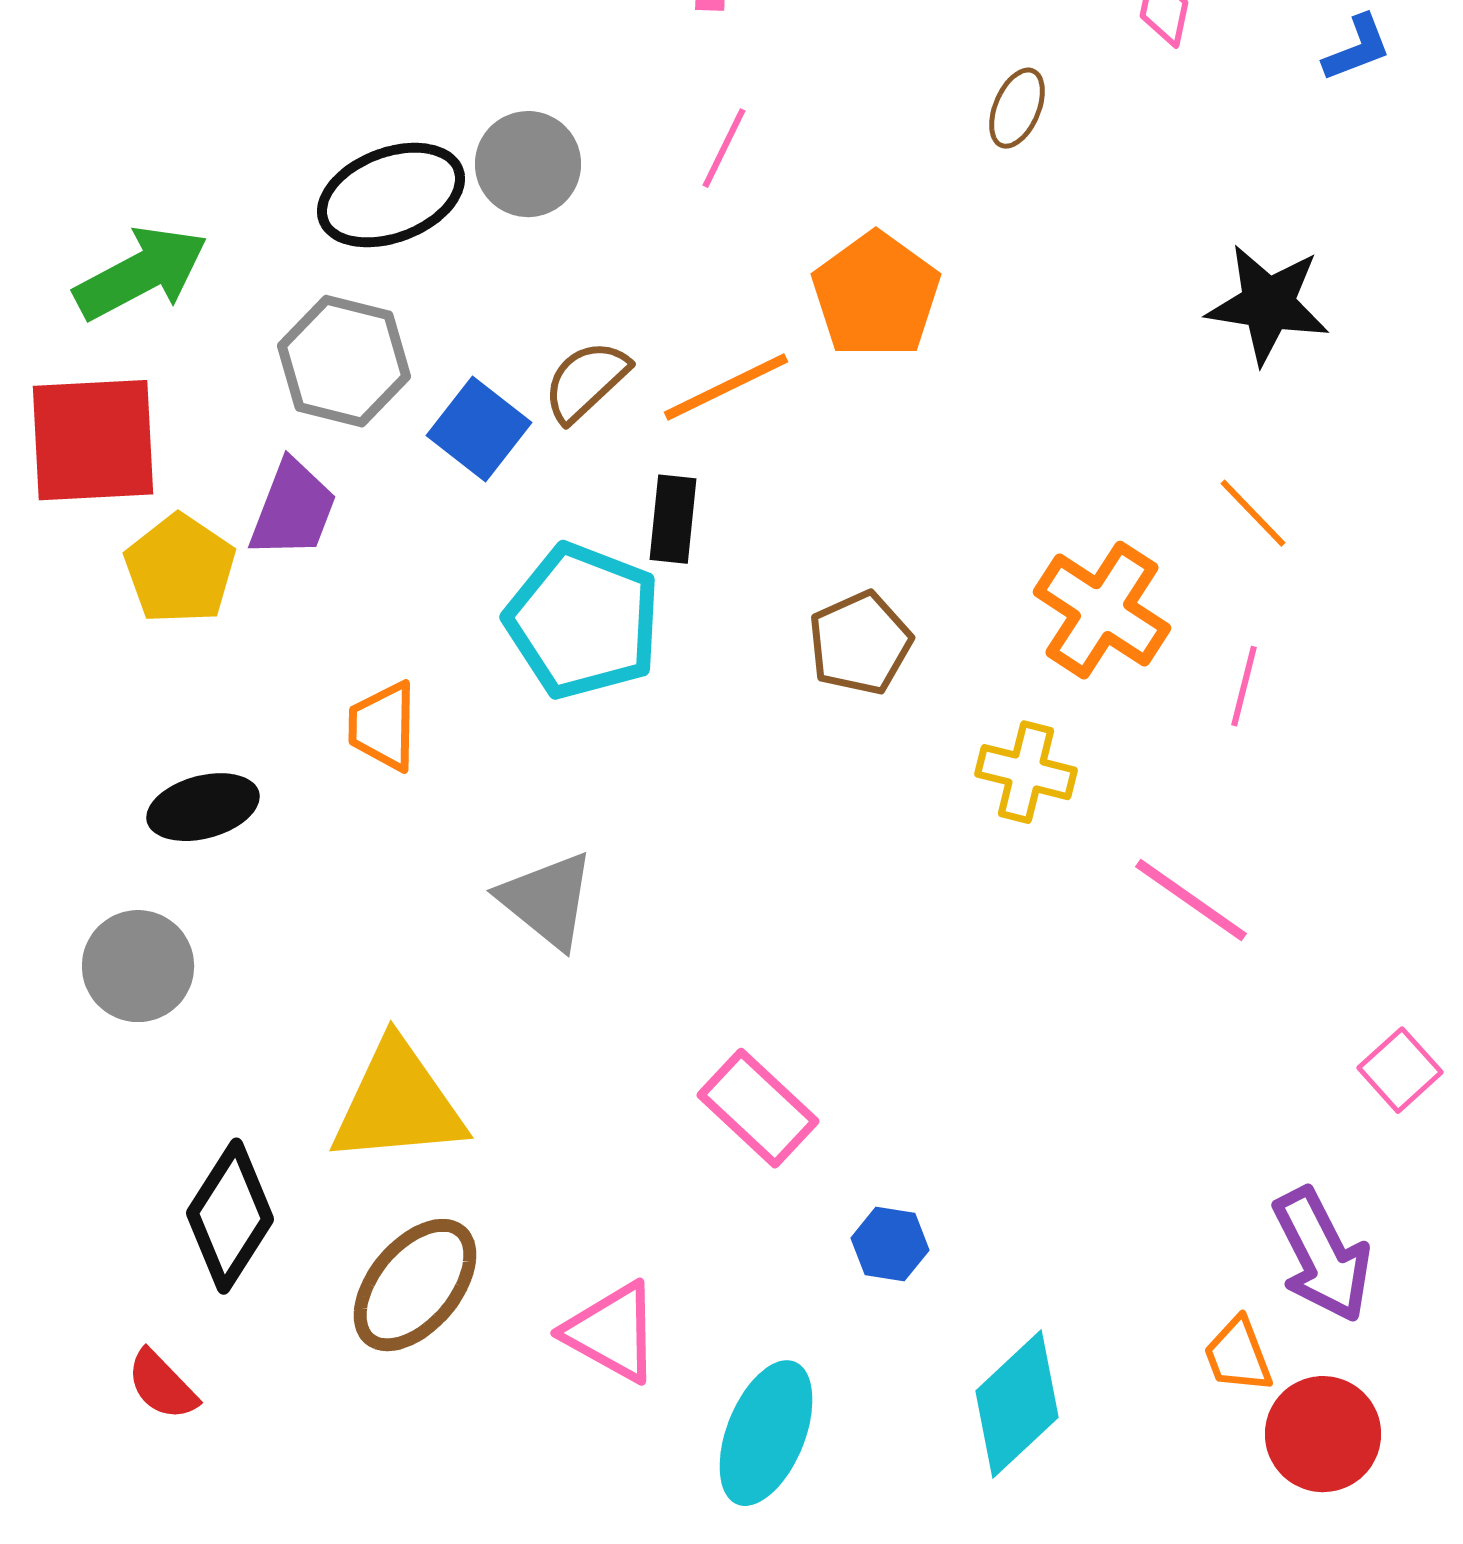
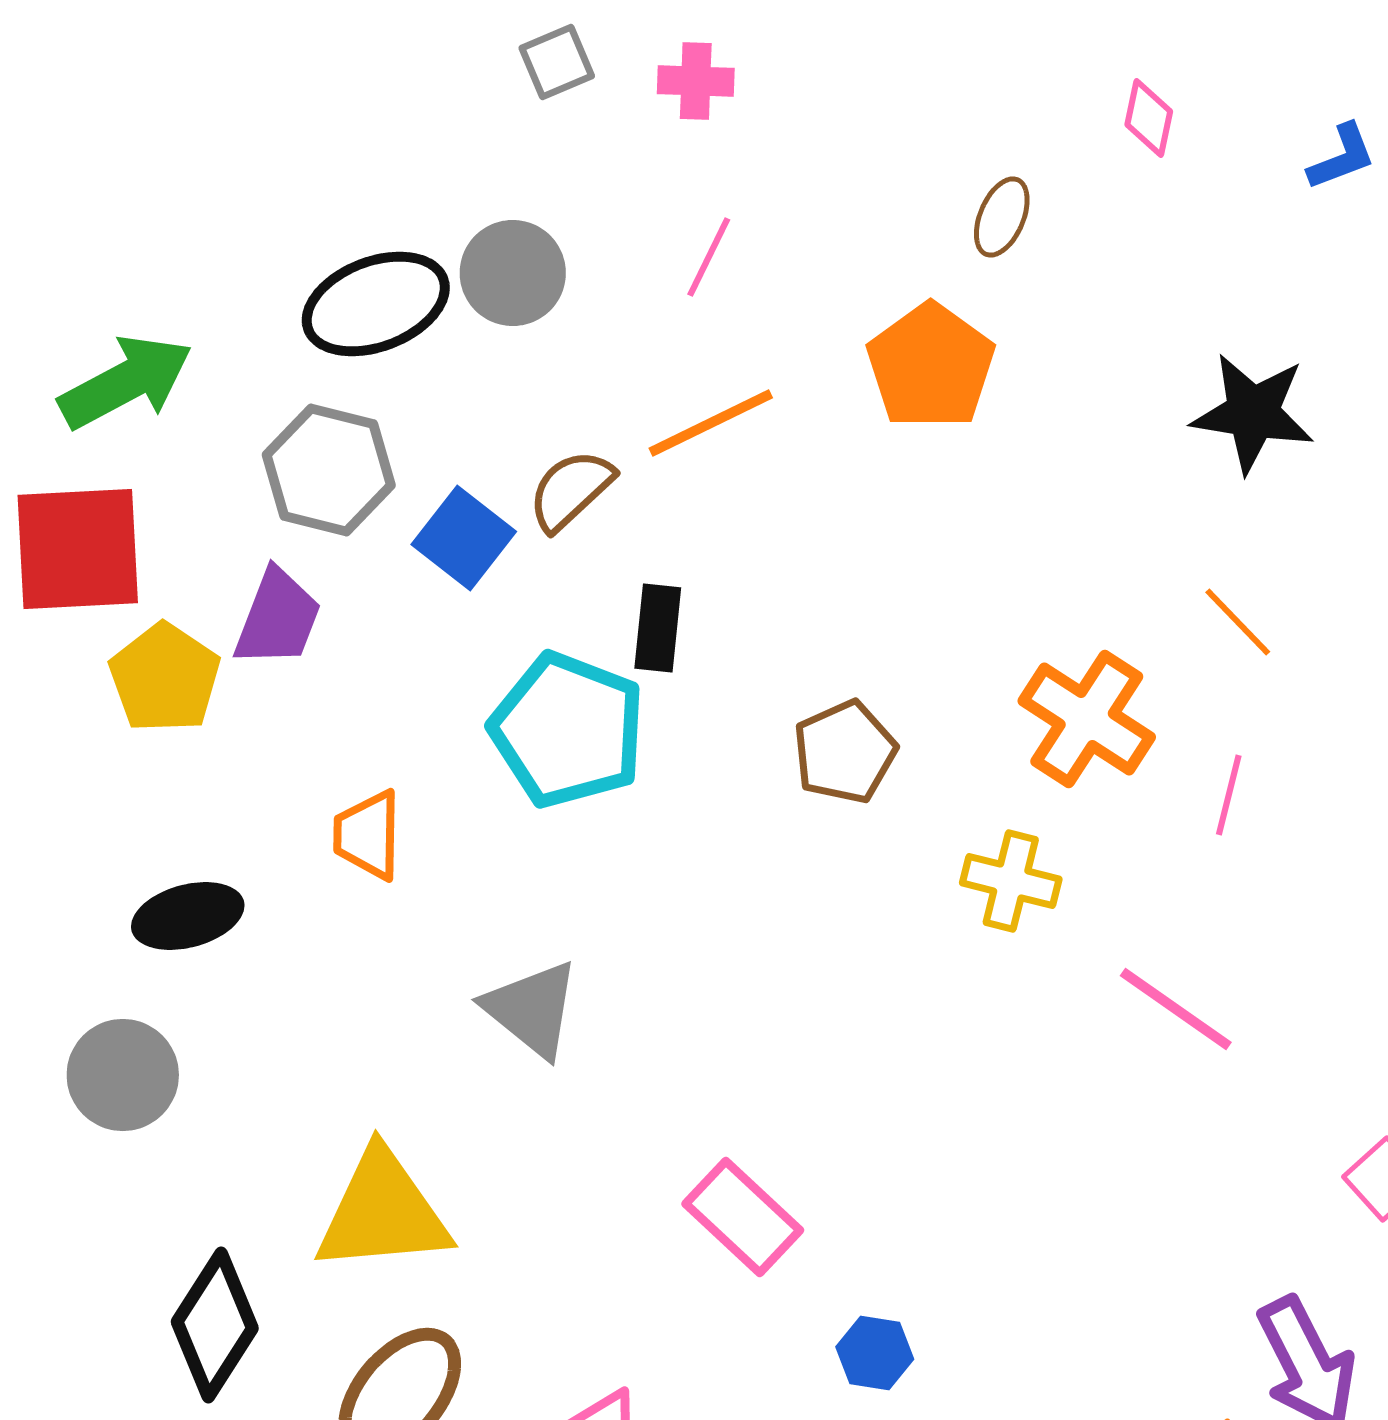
orange pentagon: (876, 295) -> (931, 366), moved
orange line: (726, 387) -> (711, 423), moved

